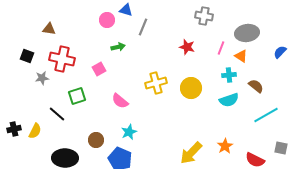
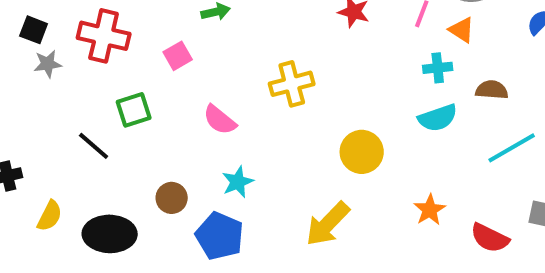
gray star: (42, 78) -> (48, 64), moved
brown semicircle: (256, 86) -> (492, 90), turned -35
yellow circle: (191, 88) -> (362, 152), moved
yellow semicircle: (35, 131) -> (50, 216), moved
yellow arrow: (191, 153) -> (328, 224), moved

